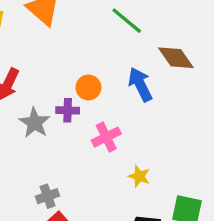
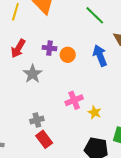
purple cross: (68, 110) -> (50, 48), moved
pink cross: (106, 137) -> (74, 100), moved

